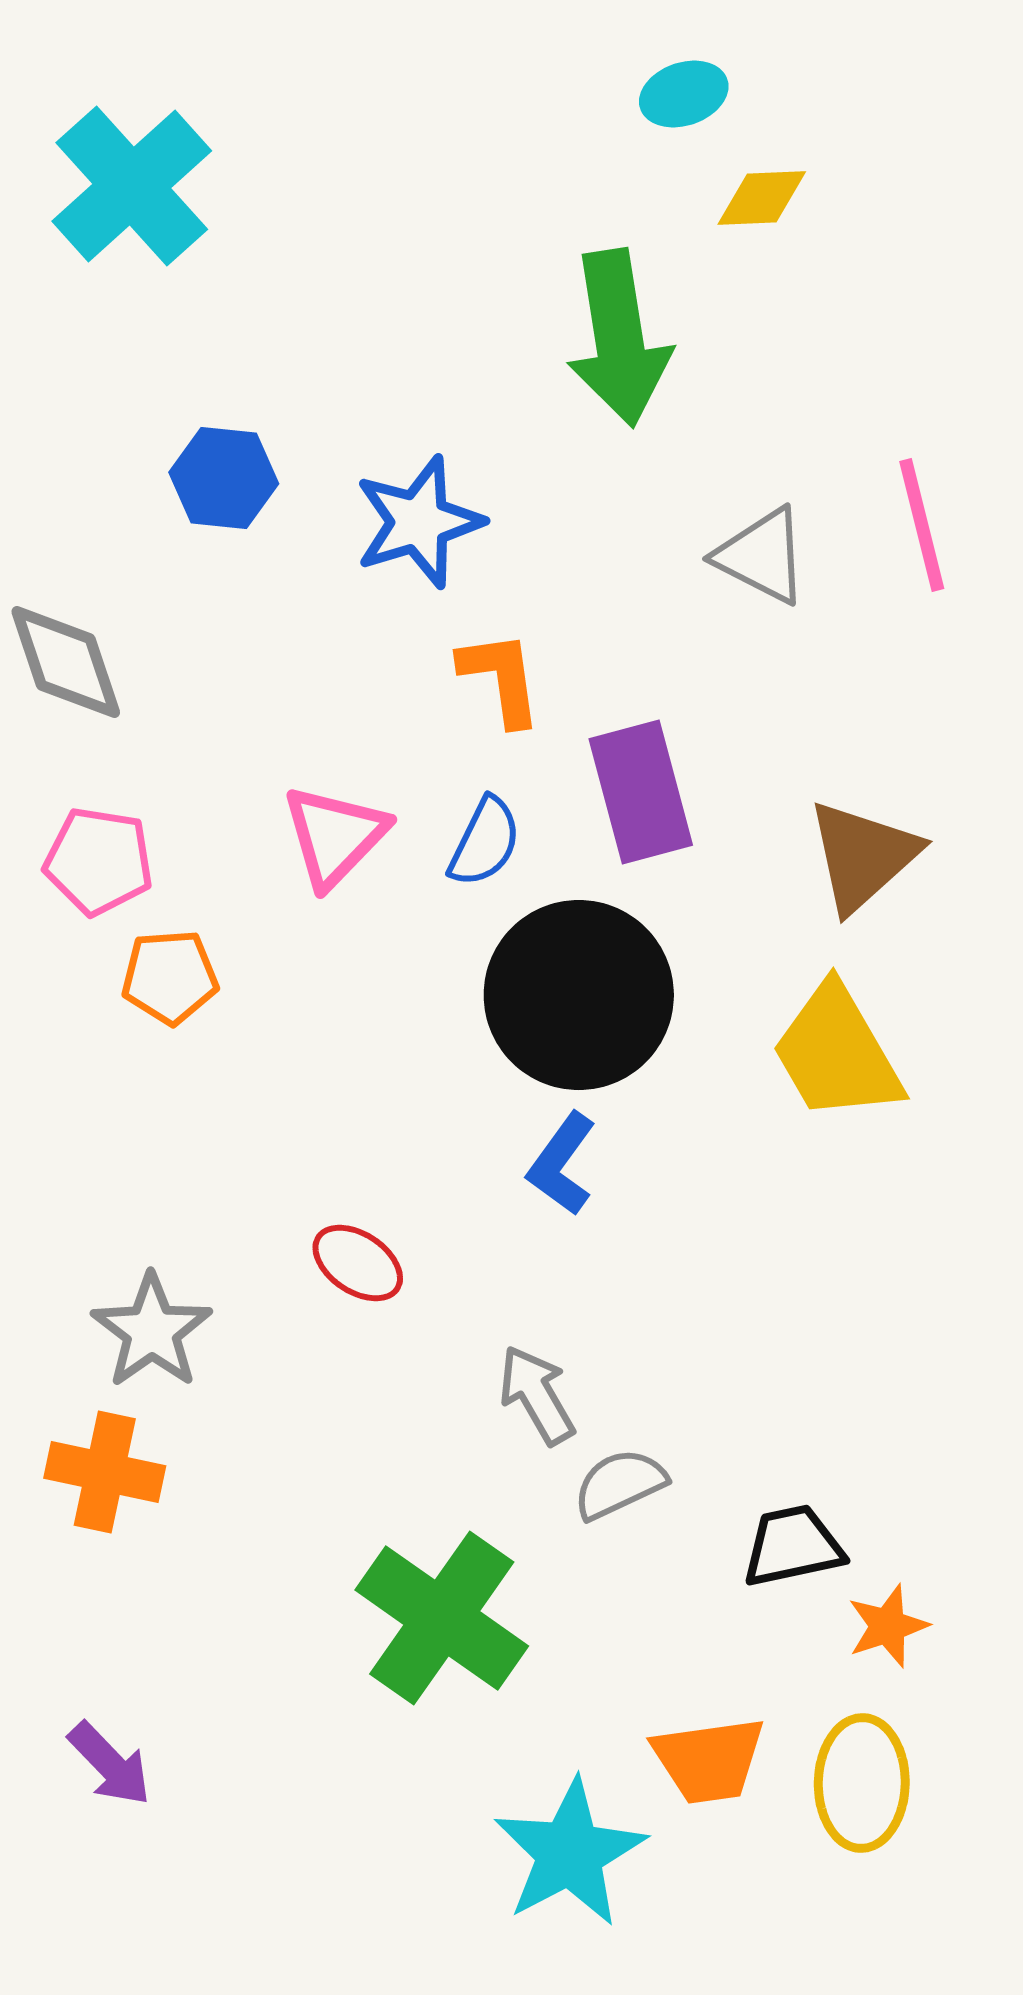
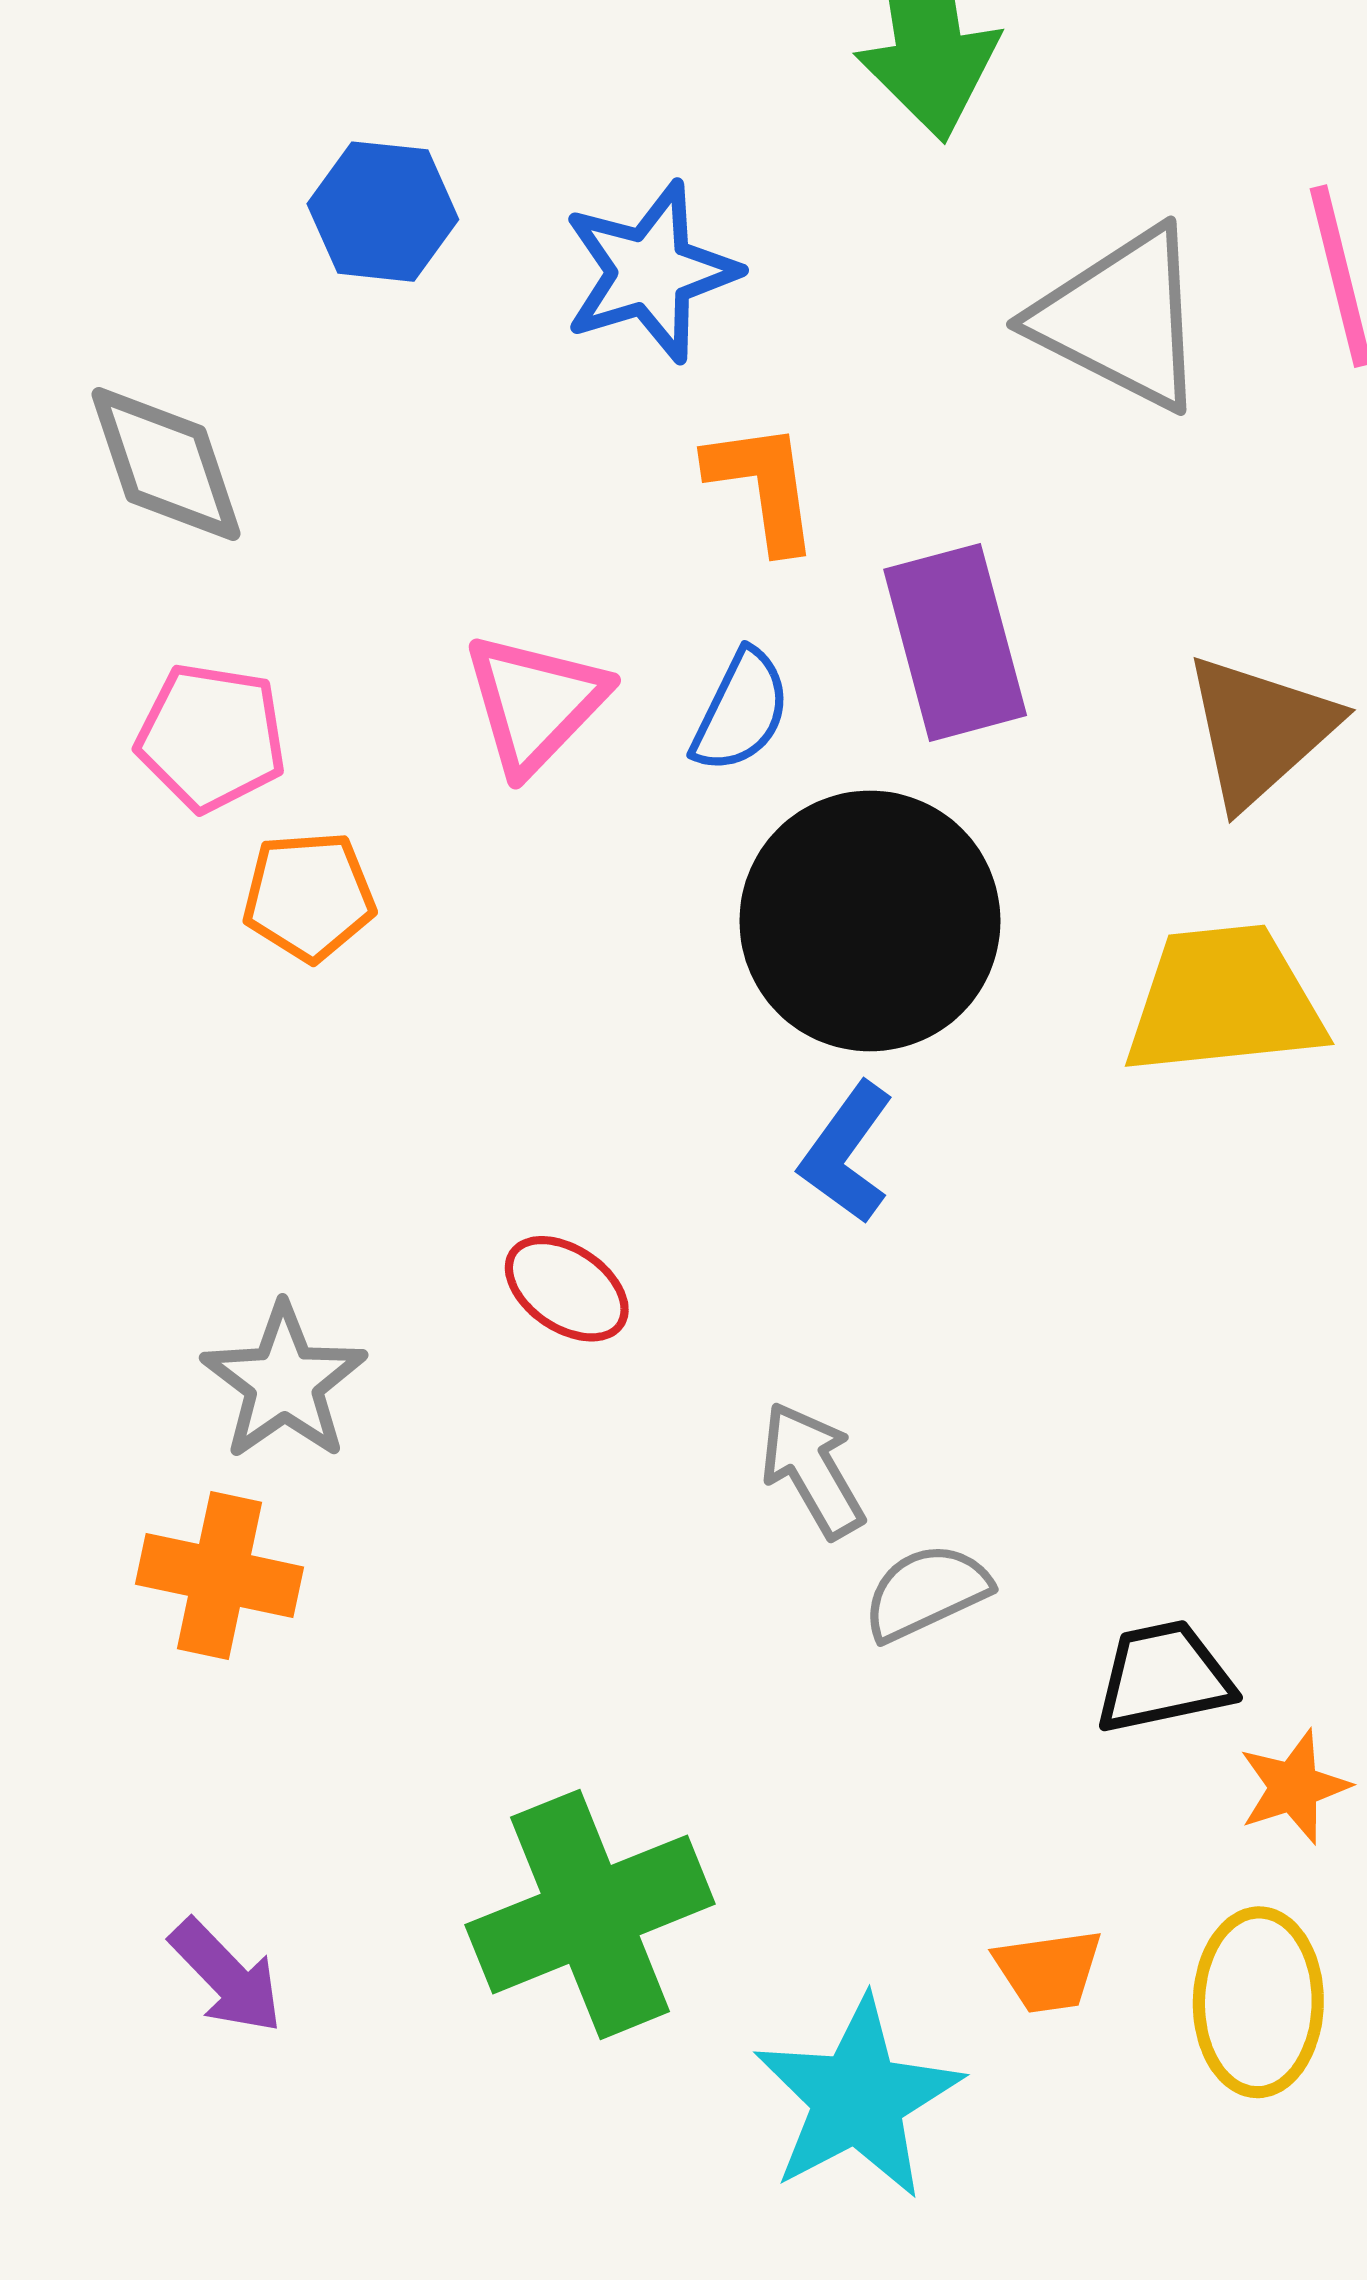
gray triangle: (762, 556) -> (1121, 319), size x1.4
yellow trapezoid: (837, 1053) -> (1224, 1001), turned 114
green cross: (442, 1618) -> (590, 1914), moved, turned 33
orange trapezoid: (709, 1760) -> (1048, 1971), size x0.7

